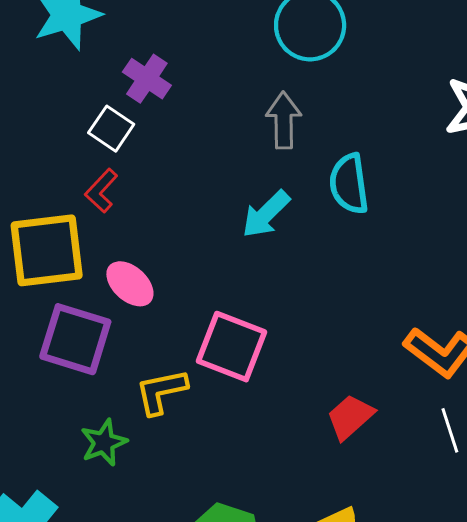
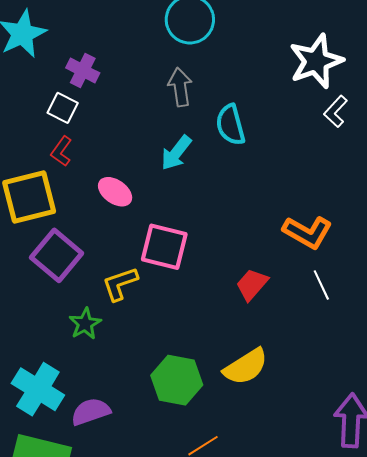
pink ellipse: (130, 284) -> (115, 192), moved
purple square: (75, 339) -> (57, 255), turned 30

